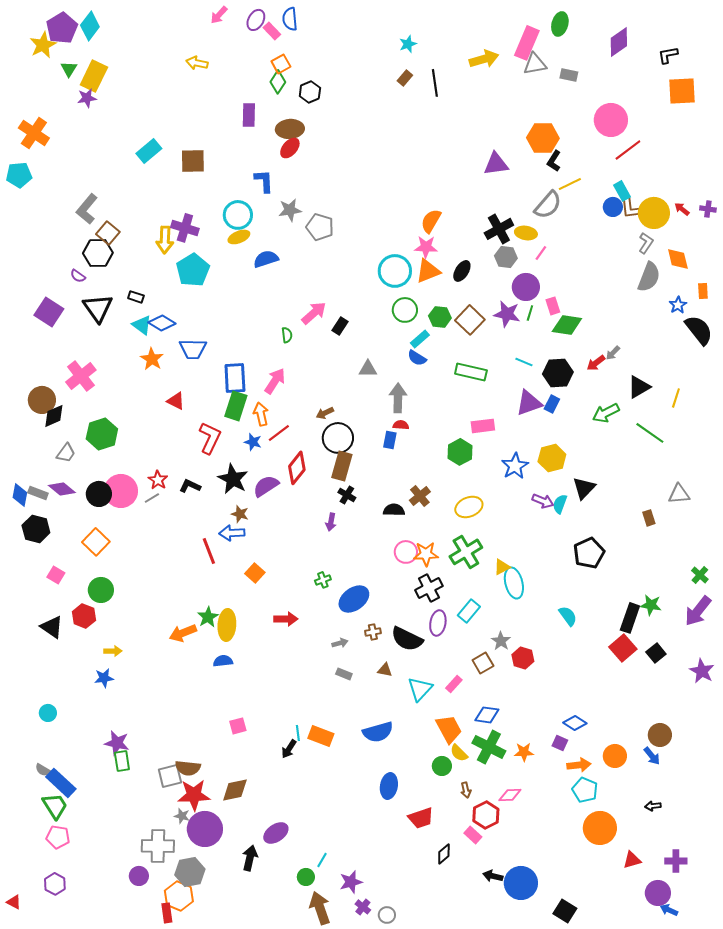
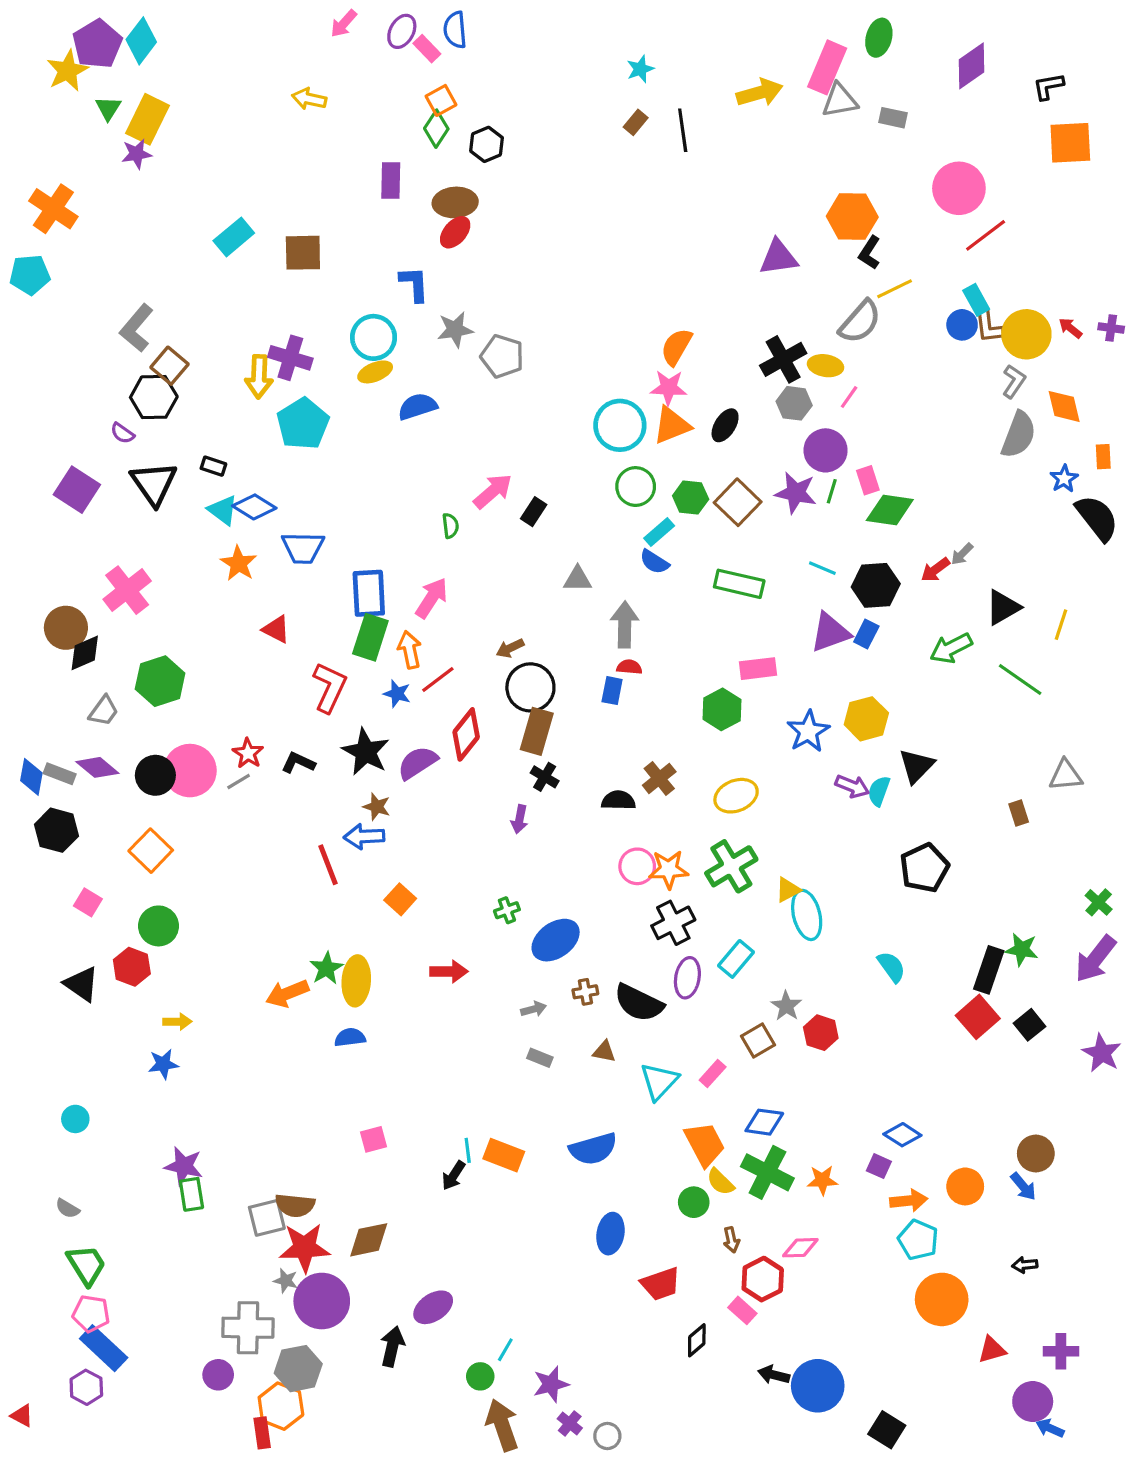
blue rectangle: (61, 783) -> (104, 1348), moved

